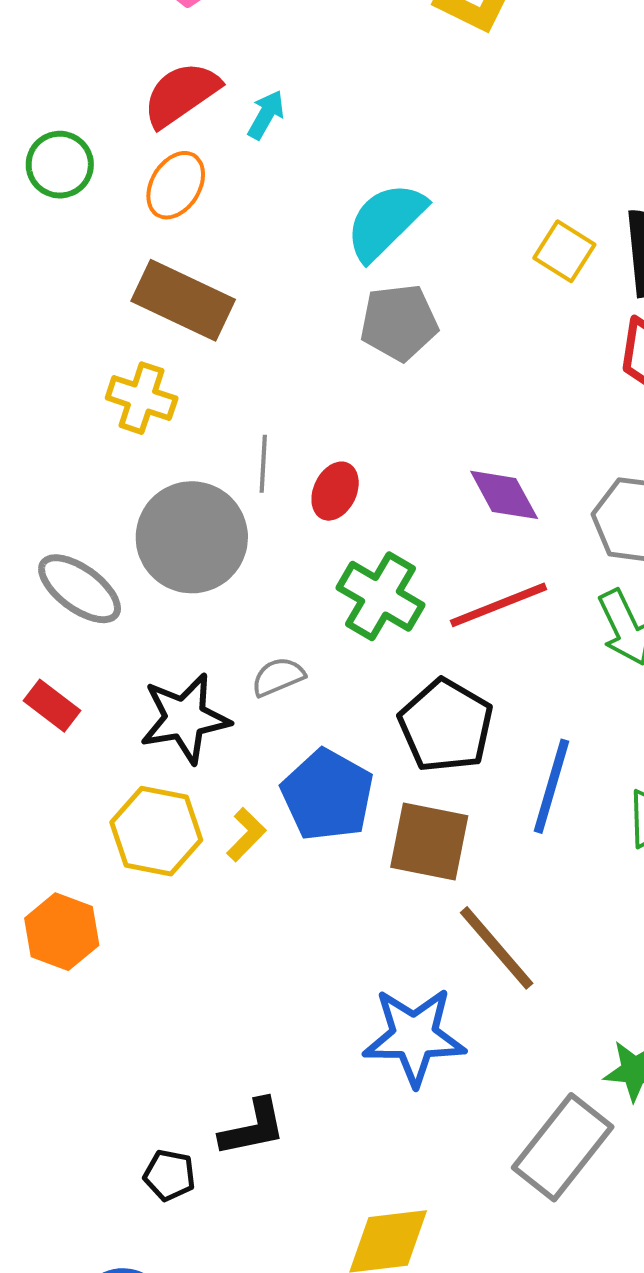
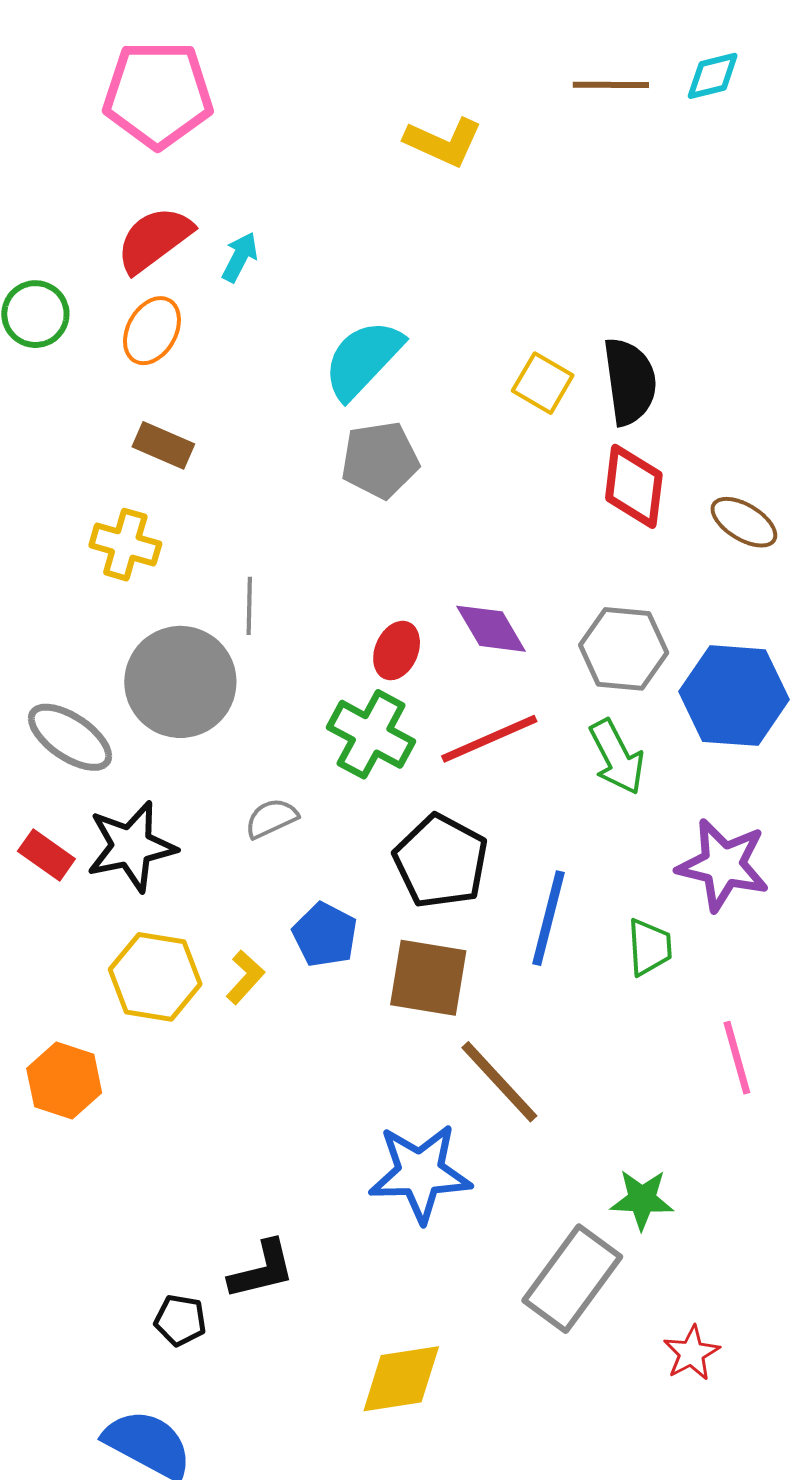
brown rectangle: (183, 300) -> (163, 445), size x0.6
red ellipse: (335, 491) -> (397, 651), moved
black star: (185, 718) -> (131, 846), moved
blue pentagon: (327, 795) -> (325, 935), size x0.7

